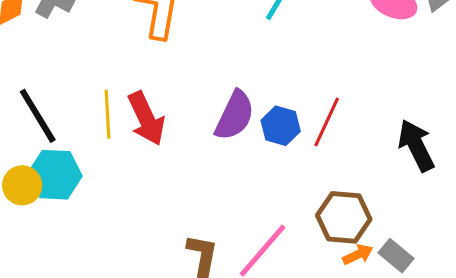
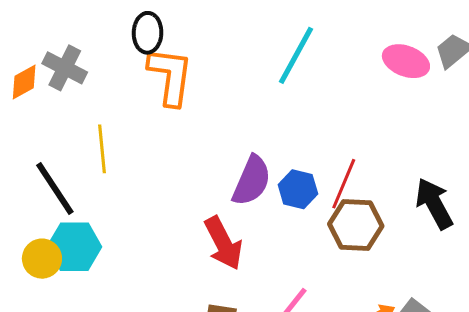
yellow line: (108, 114) -> (102, 149), moved
red arrow: (146, 119) -> (223, 243), moved
brown hexagon: (344, 217) -> (356, 225), moved

